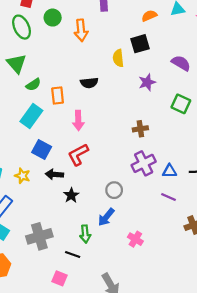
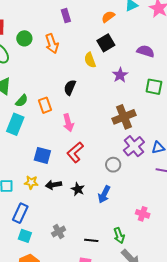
black semicircle: (89, 83) -> (70, 87), turned 133
cyan rectangle: (31, 116) -> (15, 124), moved
brown cross: (140, 129) -> (124, 117), size x1.6
black arrow: (54, 174) -> (53, 185), moved
gray circle: (114, 190) -> (113, 165), moved
blue arrow: (106, 217) -> (104, 194), moved
green arrow: (85, 234) -> (119, 235), moved
gray cross: (39, 236) -> (59, 232), size x0.6

